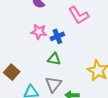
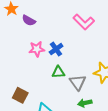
pink L-shape: (79, 15) -> (84, 22), moved
gray triangle: (53, 84) -> (78, 82), moved

